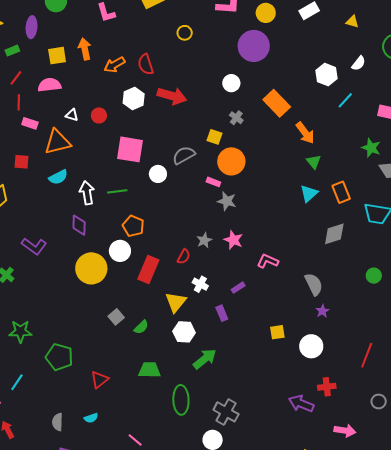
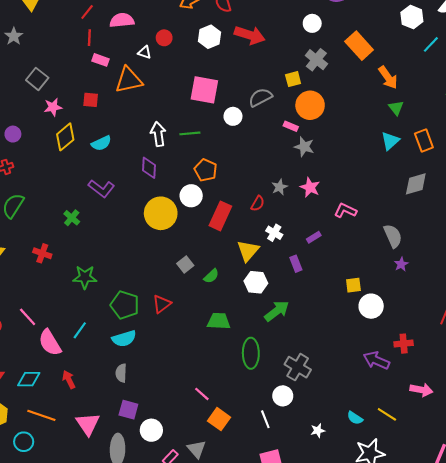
red circle: (99, 115) -> (164, 38), moved
gray cross: (236, 118) -> (316, 60), size x1.5
yellow square: (214, 137) -> (293, 79), turned -35
cyan semicircle: (58, 177) -> (101, 143), moved
white circle: (311, 346) -> (371, 306), moved
red triangle: (99, 380) -> (162, 304), moved
cyan semicircle: (91, 418) -> (124, 339), moved, size x1.6

